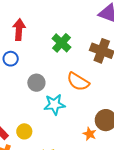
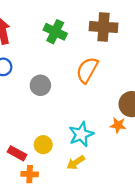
orange semicircle: (78, 82) -> (87, 70), turned 105
cyan star: (54, 105) -> (81, 134), moved

